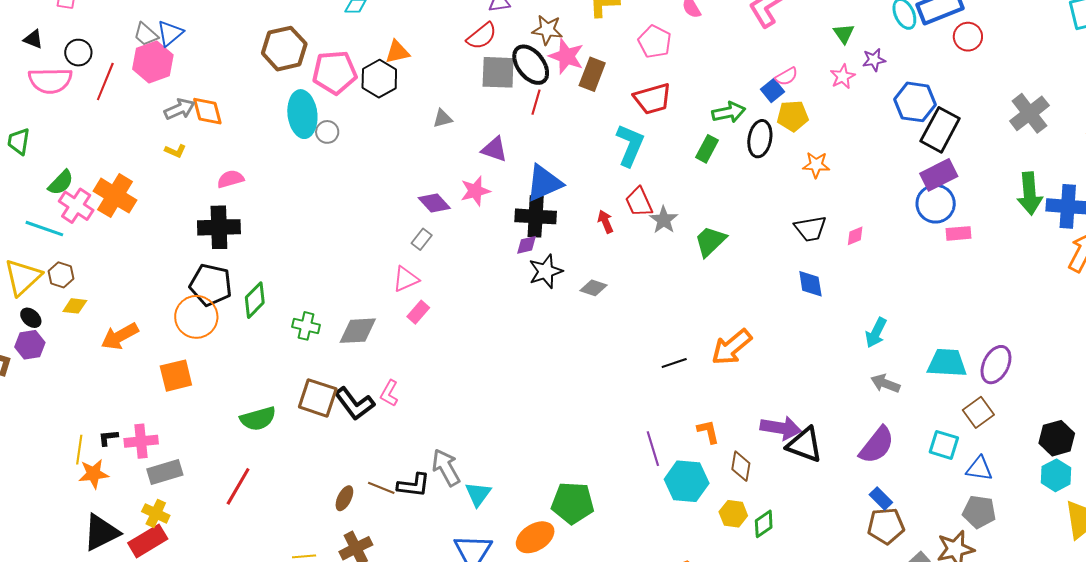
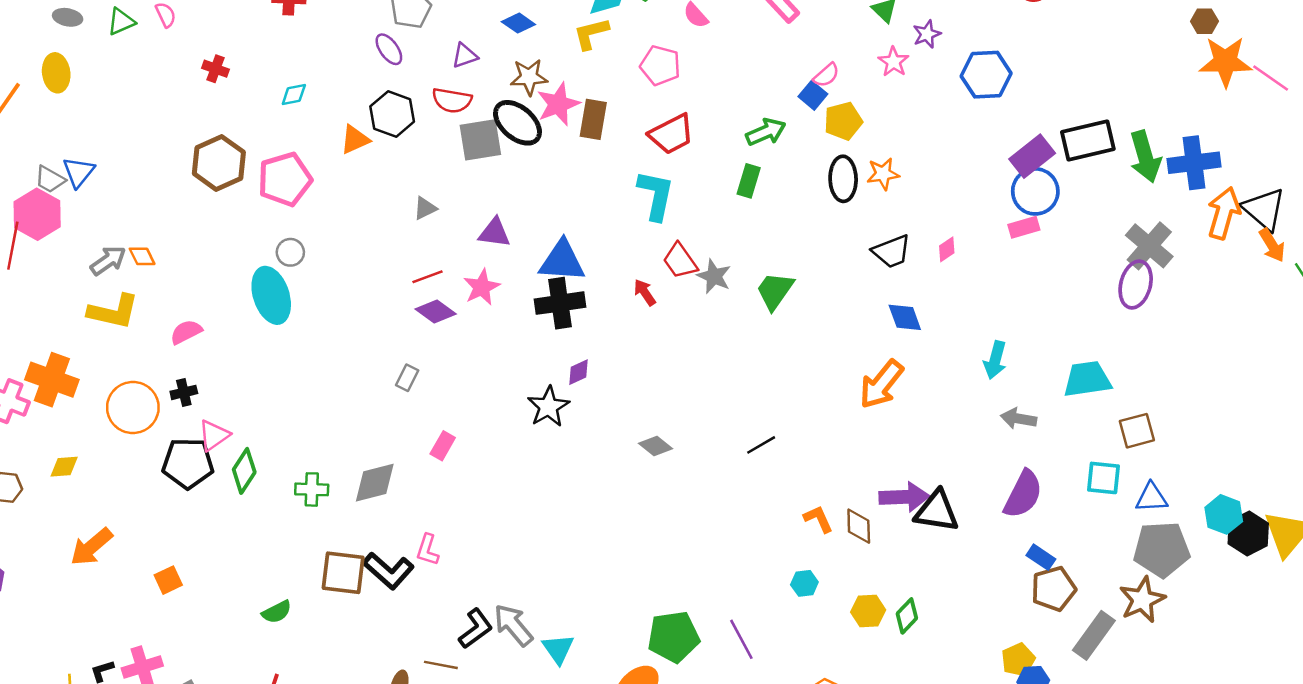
red semicircle: (482, 36) -> (452, 100), turned 60
pink star: (566, 56) -> (558, 104), turned -30
pink hexagon: (153, 62) -> (37, 214), moved
black hexagon: (379, 79) -> (392, 114), moved
red line: (536, 102) -> (427, 277), moved, turned 65
orange diamond: (207, 111) -> (142, 256), size x0.7
gray cross: (1029, 113) -> (1149, 246), moved
cyan ellipse: (302, 114) -> (271, 295), moved
black rectangle: (940, 130) -> (1088, 141), moved, turned 60
black ellipse: (760, 139) -> (843, 179), moved
yellow L-shape: (175, 151) -> (113, 312), size x2.0
blue triangle: (544, 183) -> (562, 261), turned 39
black cross: (219, 227) -> (184, 392), size x0.5
pink rectangle: (958, 233) -> (1024, 227), moved
gray rectangle: (422, 239) -> (407, 378), moved
purple diamond: (526, 245) -> (579, 372), moved
black star: (546, 271) -> (548, 407), moved
pink triangle: (406, 279) -> (214, 435), moved
gray diamond: (594, 288) -> (655, 446), moved, turned 32
yellow diamond: (75, 306) -> (64, 467), moved
orange circle: (196, 317) -> (133, 407), moved
orange arrow: (732, 347) -> (881, 384), moved
purple ellipse: (996, 365) -> (1136, 285), moved
orange square: (176, 376) -> (168, 580), size x0.7
brown square: (978, 412) -> (1137, 431), turned 32
green semicircle: (258, 419) -> (277, 612), size x0.7
black hexagon: (1057, 438) -> (1248, 533), moved
purple line: (653, 449) -> (741, 639), moved
brown diamond: (741, 466) -> (859, 526), moved
cyan hexagon: (1056, 475) -> (1224, 514), moved
cyan hexagon: (687, 481) -> (804, 583), size x0.5
black L-shape: (414, 485) -> (476, 629), moved, turned -32
gray pentagon: (979, 512) -> (1162, 549), size x1.4

